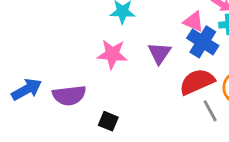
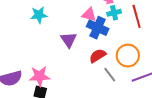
pink star: (112, 54) -> (39, 76), moved
red semicircle: (197, 82) -> (98, 56), size x0.7

